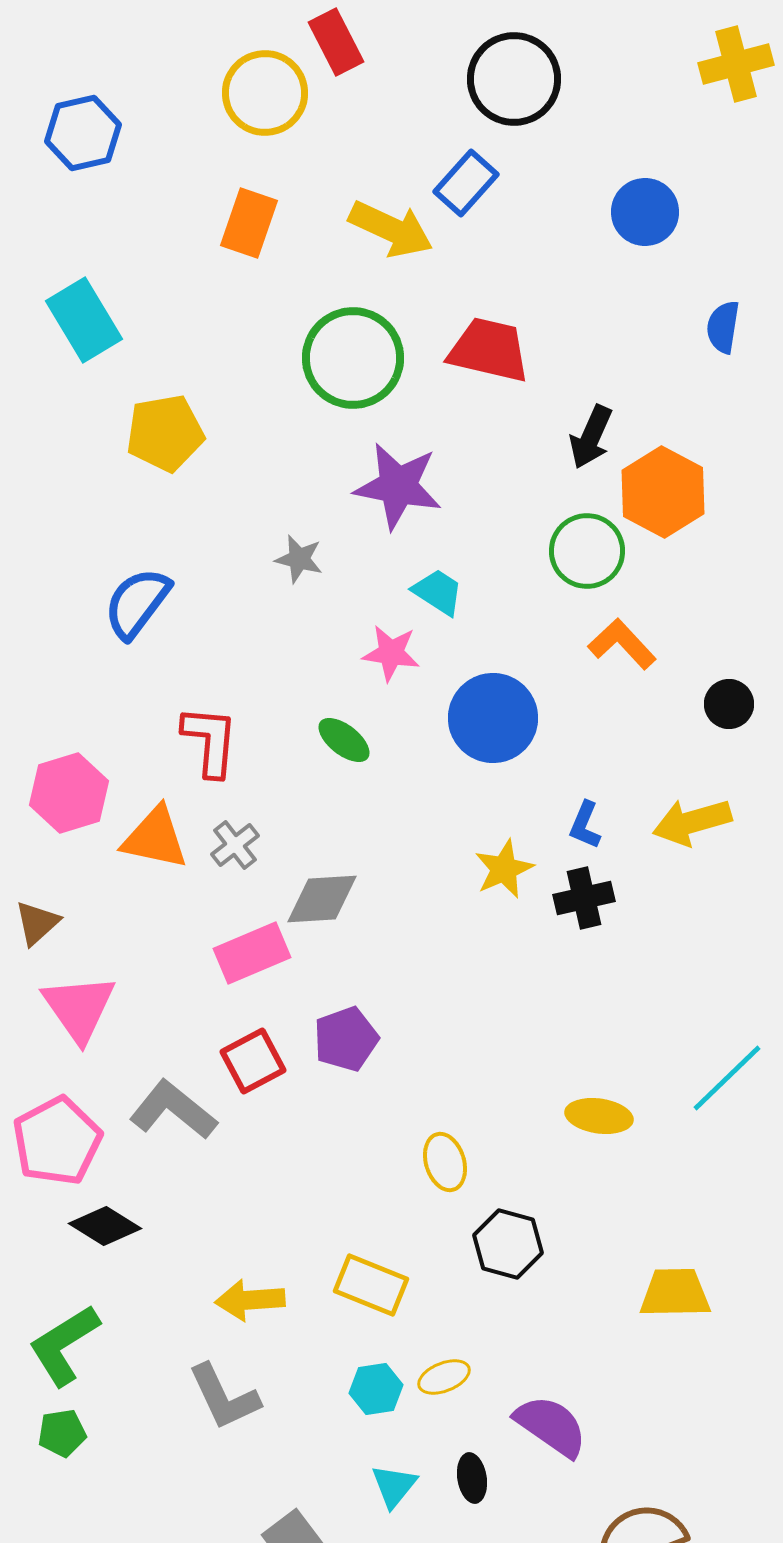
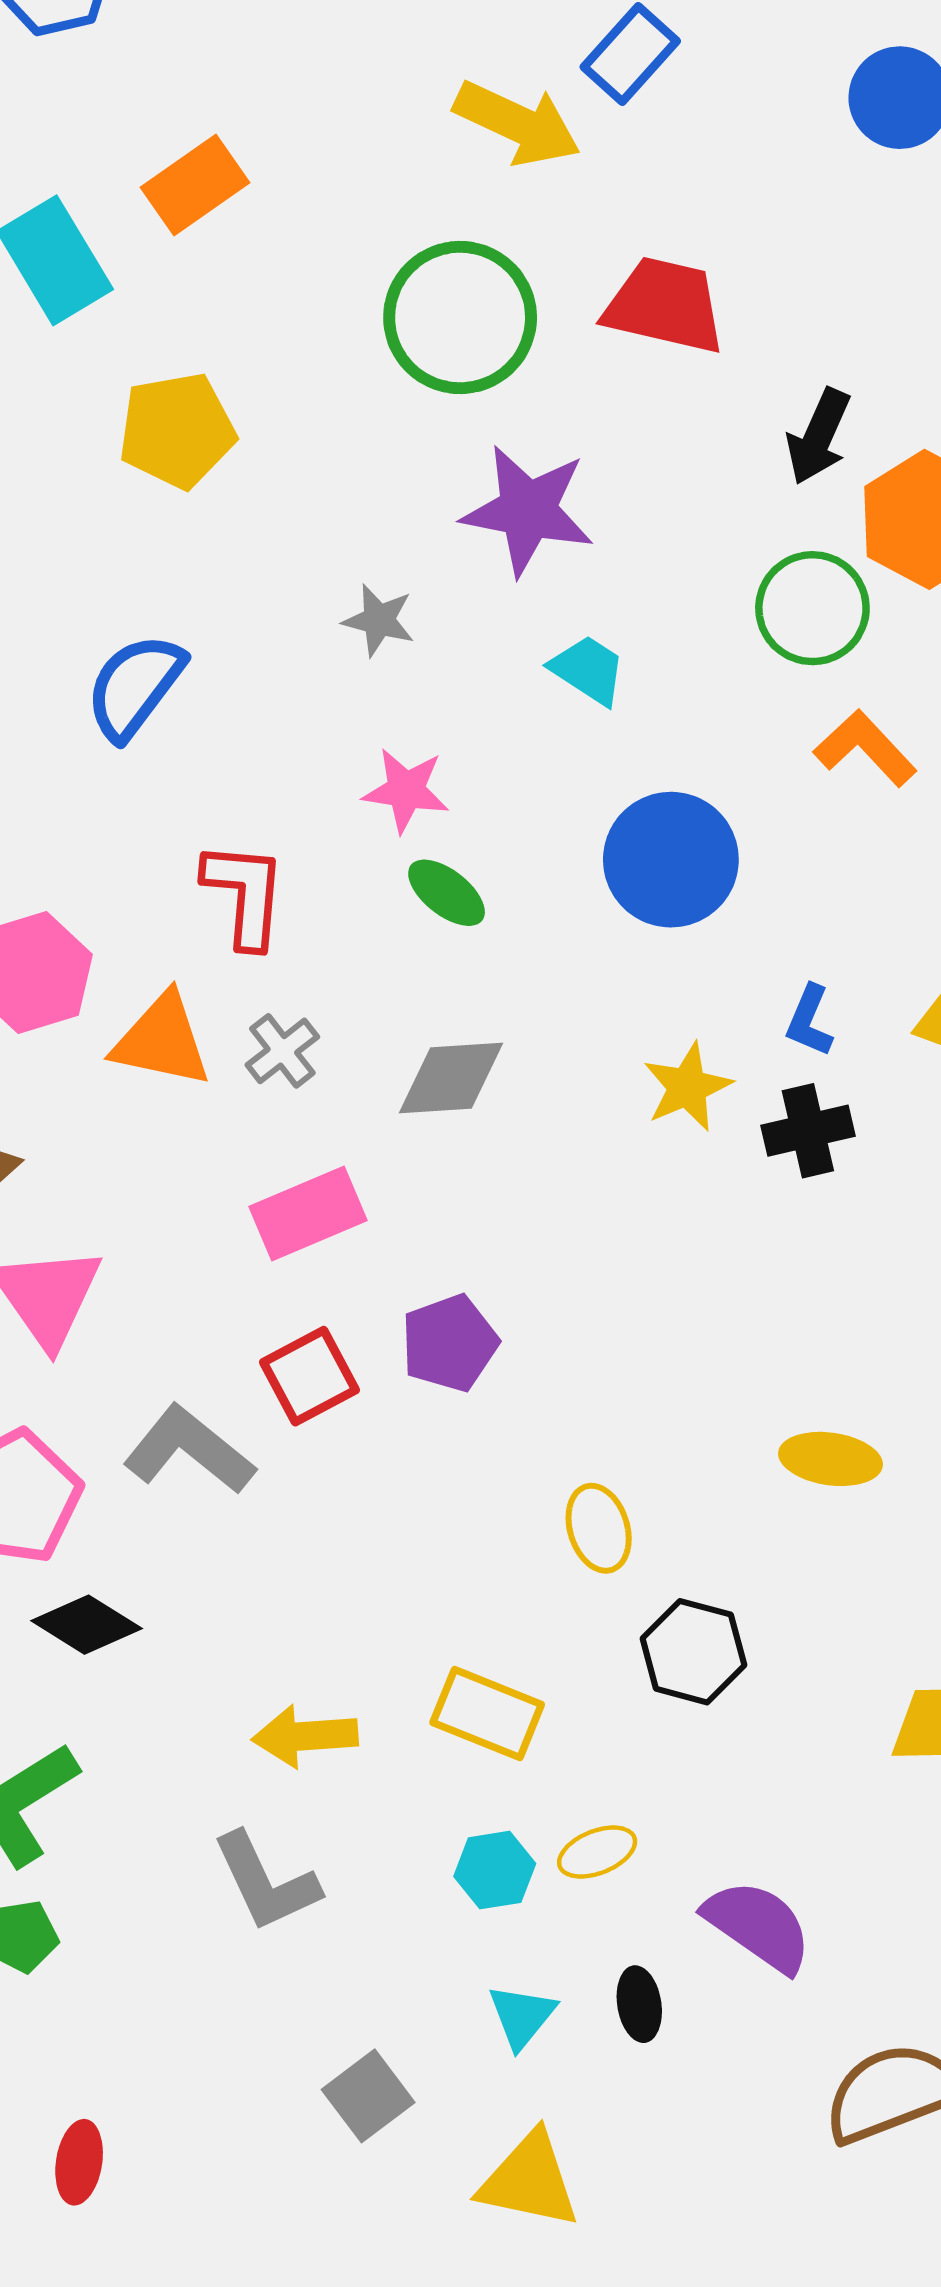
orange rectangle: (249, 223) -> (195, 185), moved, turned 36
pink star: (391, 653) -> (406, 790), moved
gray diamond: (322, 899) -> (451, 1078), moved

